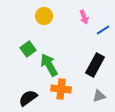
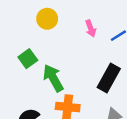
pink arrow: (84, 17) -> (91, 28), moved

